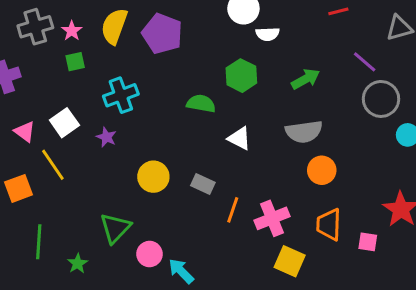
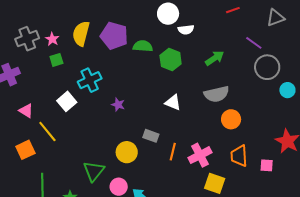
green semicircle: (201, 104) -> (143, 46), moved
white square: (64, 123) -> (67, 101), moved
purple star: (106, 137) -> (118, 105), moved
yellow circle: (153, 177) -> (127, 152), moved

